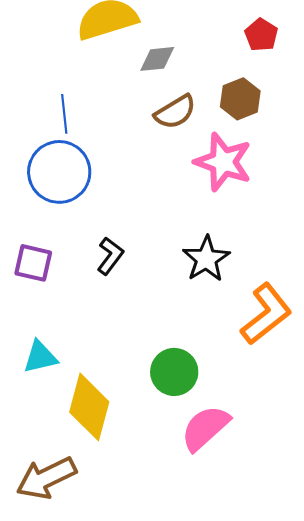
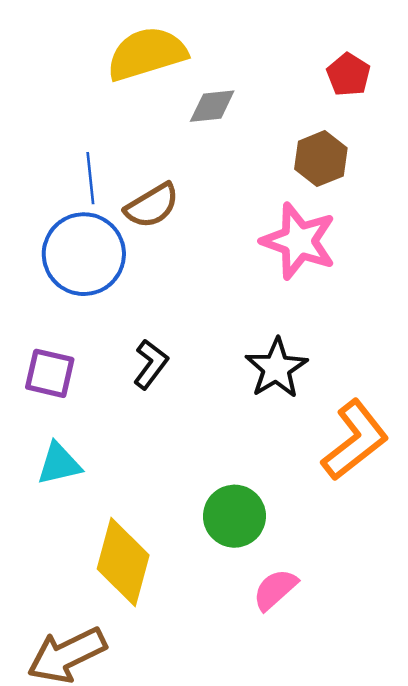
brown semicircle: (175, 112) -> (152, 206), moved
cyan triangle: (40, 357) -> (59, 464), moved
pink semicircle: (205, 428) -> (275, 590), size x0.7

